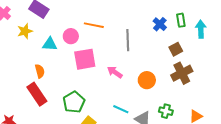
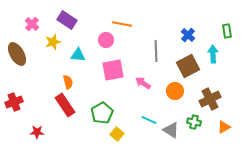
green rectangle: (181, 20) -> (227, 31), moved
orange line: (94, 25) -> (122, 24), moved
cyan arrow: (201, 29) -> (213, 54), moved
pink circle: (71, 36) -> (106, 40), moved
brown square: (176, 49) -> (188, 66), moved, size x1.6
brown cross: (182, 73) -> (210, 99), moved

